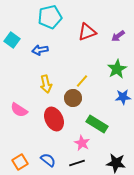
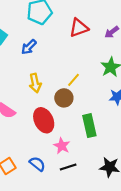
blue arrow: (40, 50) -> (29, 47), turned -35
green rectangle: (97, 124) -> (89, 126), turned 45
pink star: (82, 143) -> (62, 146), moved

